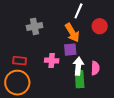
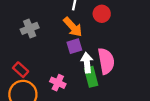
red rectangle: (20, 61) -> (21, 70), turned 48
pink cross: (52, 61) -> (58, 83), moved, turned 32
pink semicircle: (95, 68) -> (106, 61), size x1.6

